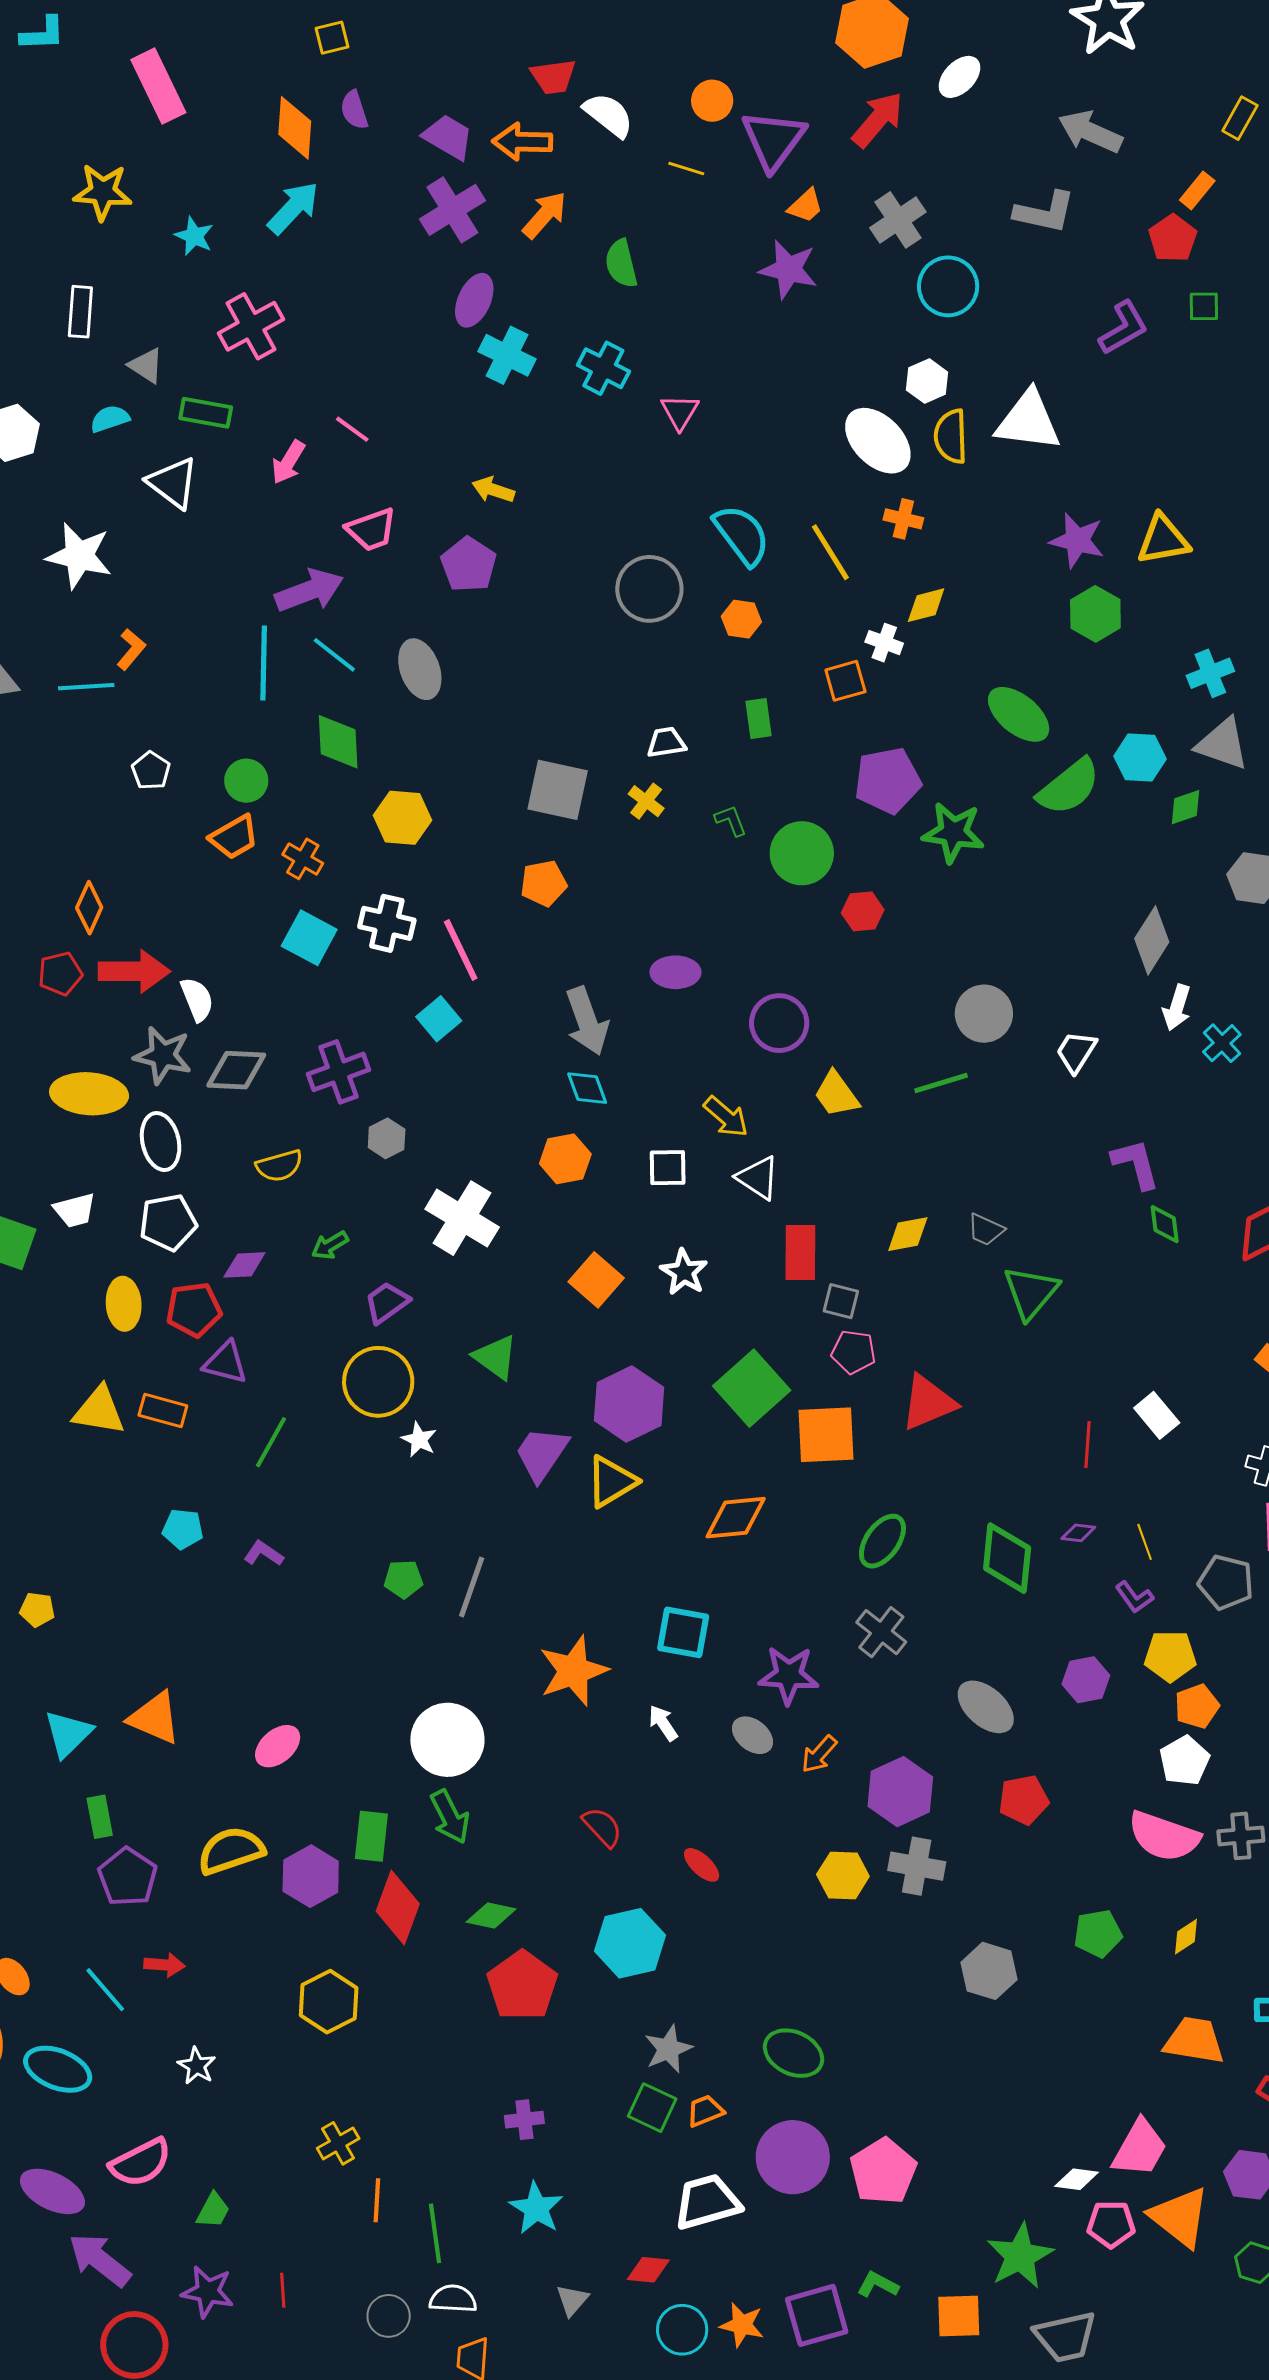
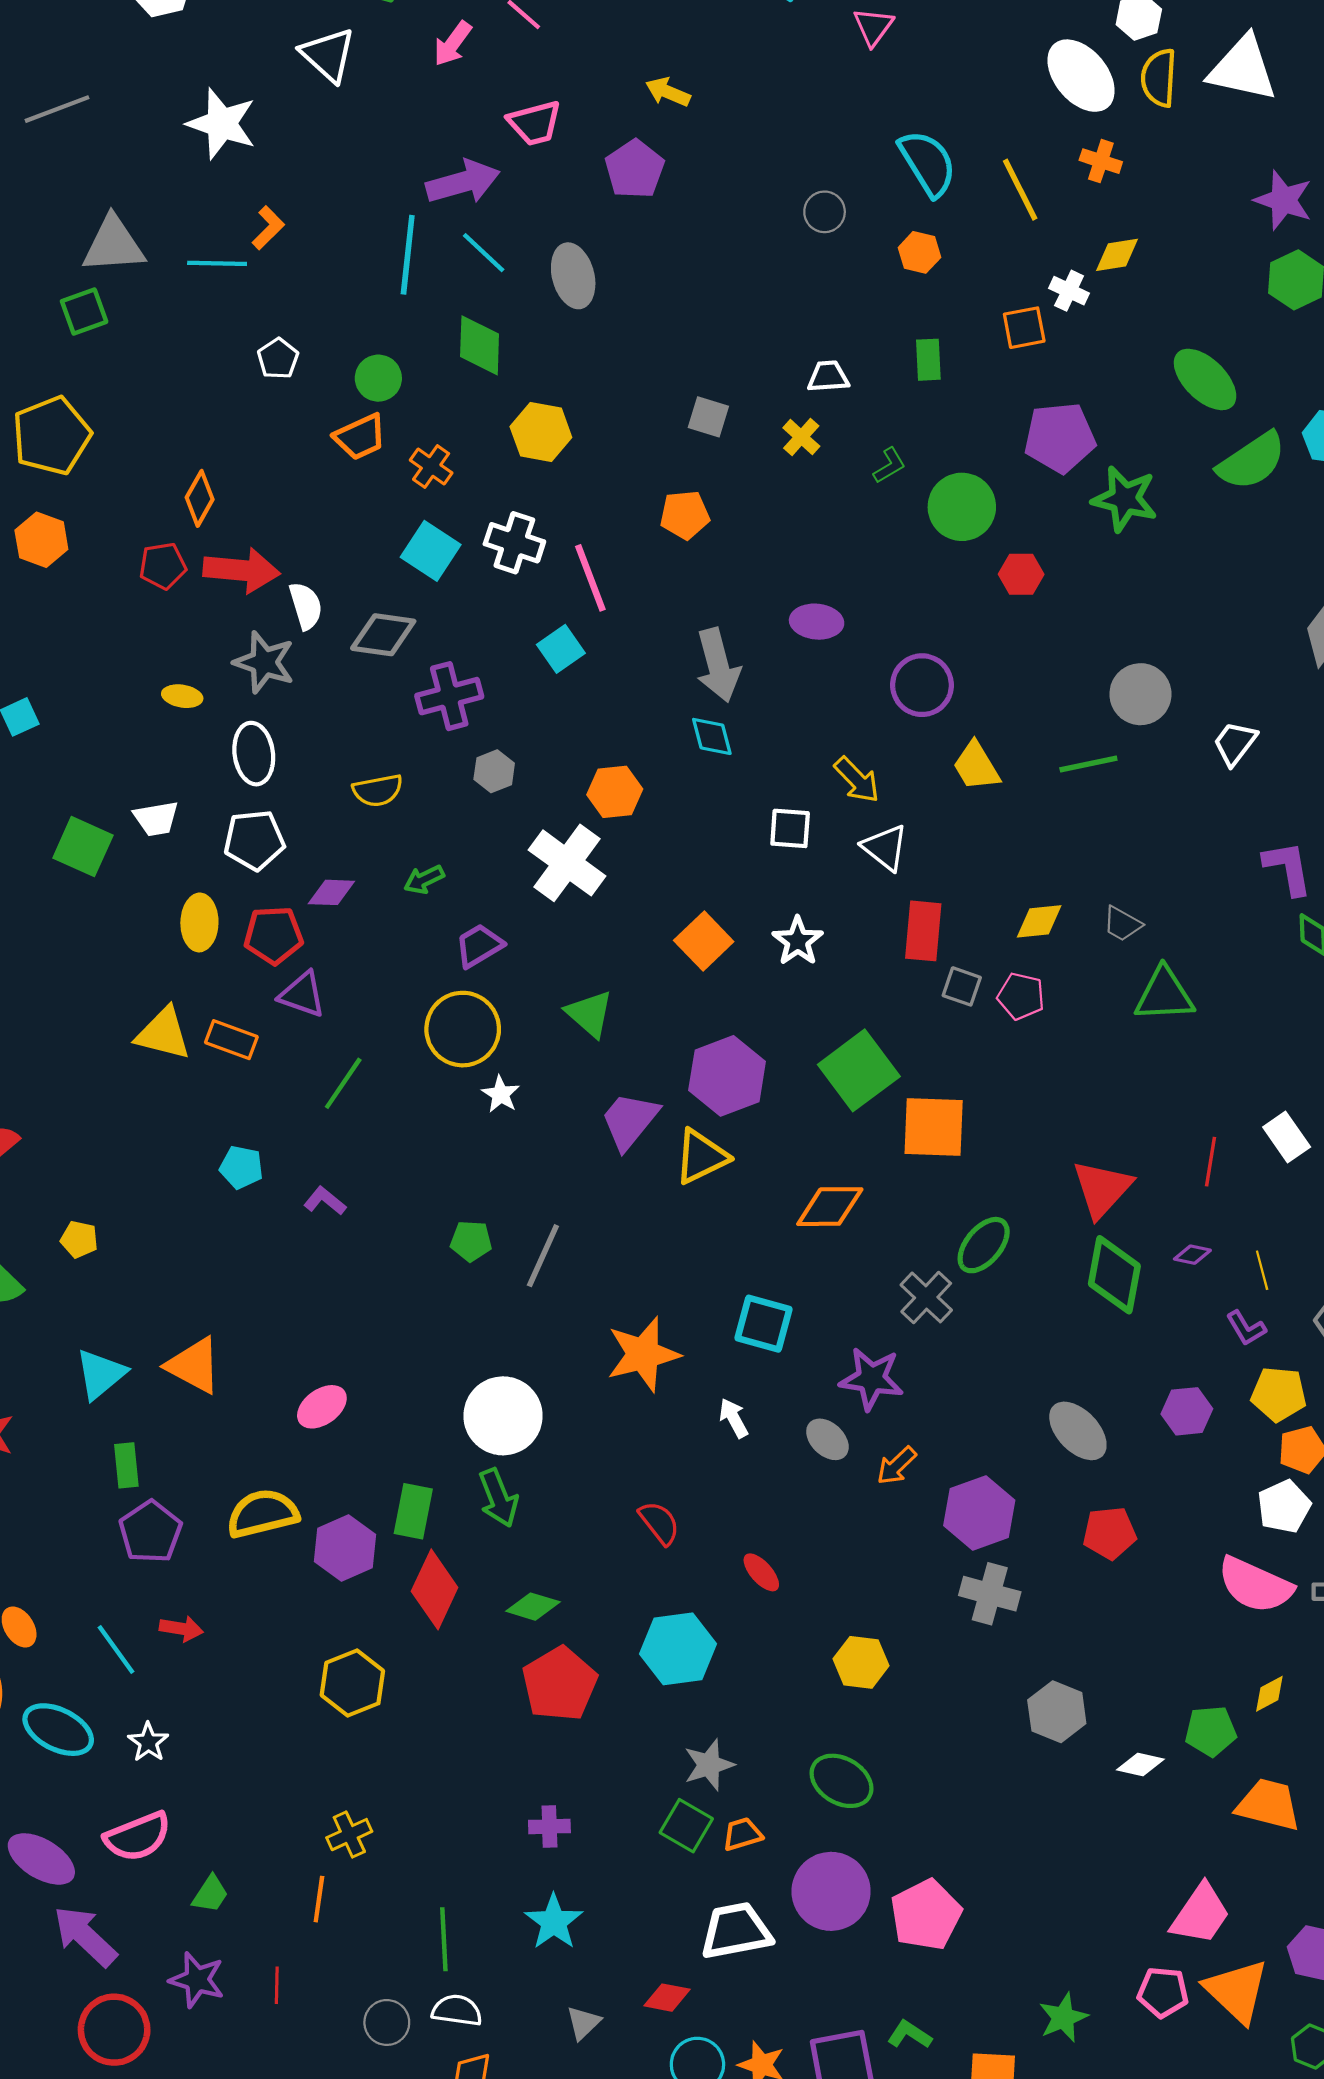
gray circle: (649, 589) -> (825, 212), size x0.6
gray square: (558, 790) -> (708, 417), size x0.6
green L-shape: (731, 820) -> (889, 465), turned 75
gray diamond: (236, 1070) -> (383, 635), moved
yellow ellipse: (89, 1094) -> (182, 696), size x0.5
orange hexagon: (565, 1159) -> (615, 792), moved
green triangle: (1031, 1292) -> (1164, 995), turned 42
pink pentagon: (853, 1352) -> (1021, 996), moved
red triangle: (928, 1403) -> (1102, 1189), moved, turned -30
gray cross: (881, 1632) -> (926, 1297), moved
yellow hexagon: (843, 1875) -> (861, 1662), moved
green pentagon: (1098, 1933) -> (1211, 1731), moved
white star: (197, 2066) -> (148, 1742), moved
white diamond: (1077, 2179) -> (1140, 1764), moved
orange line: (377, 2200) -> (319, 1899), moved
green star: (1020, 2256) -> (1063, 2018), size x0.7

